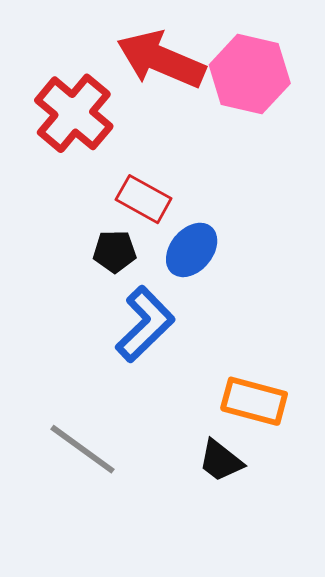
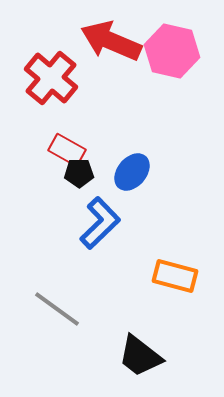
red rectangle: (144, 199) -> (67, 150), moved
black trapezoid: (221, 461) -> (140, 356), moved, size x1.4

